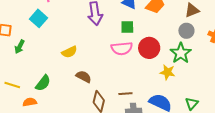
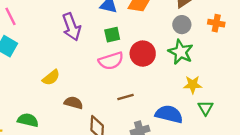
yellow star: (167, 72) -> (193, 85), moved
green semicircle: (43, 83) -> (28, 120), turned -102
brown line: (125, 94) -> (126, 97), moved

